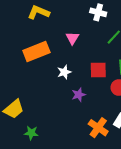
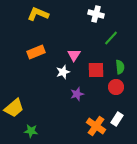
pink triangle: (72, 38) -> (74, 55), moved
orange rectangle: (36, 51) -> (36, 52), size x0.7

